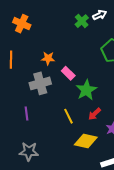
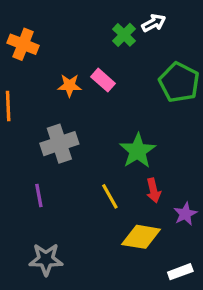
orange star: (48, 58) -> (69, 85), moved
pink rectangle: (68, 73) -> (103, 80), moved
red arrow: (95, 114) -> (153, 190), turned -56

